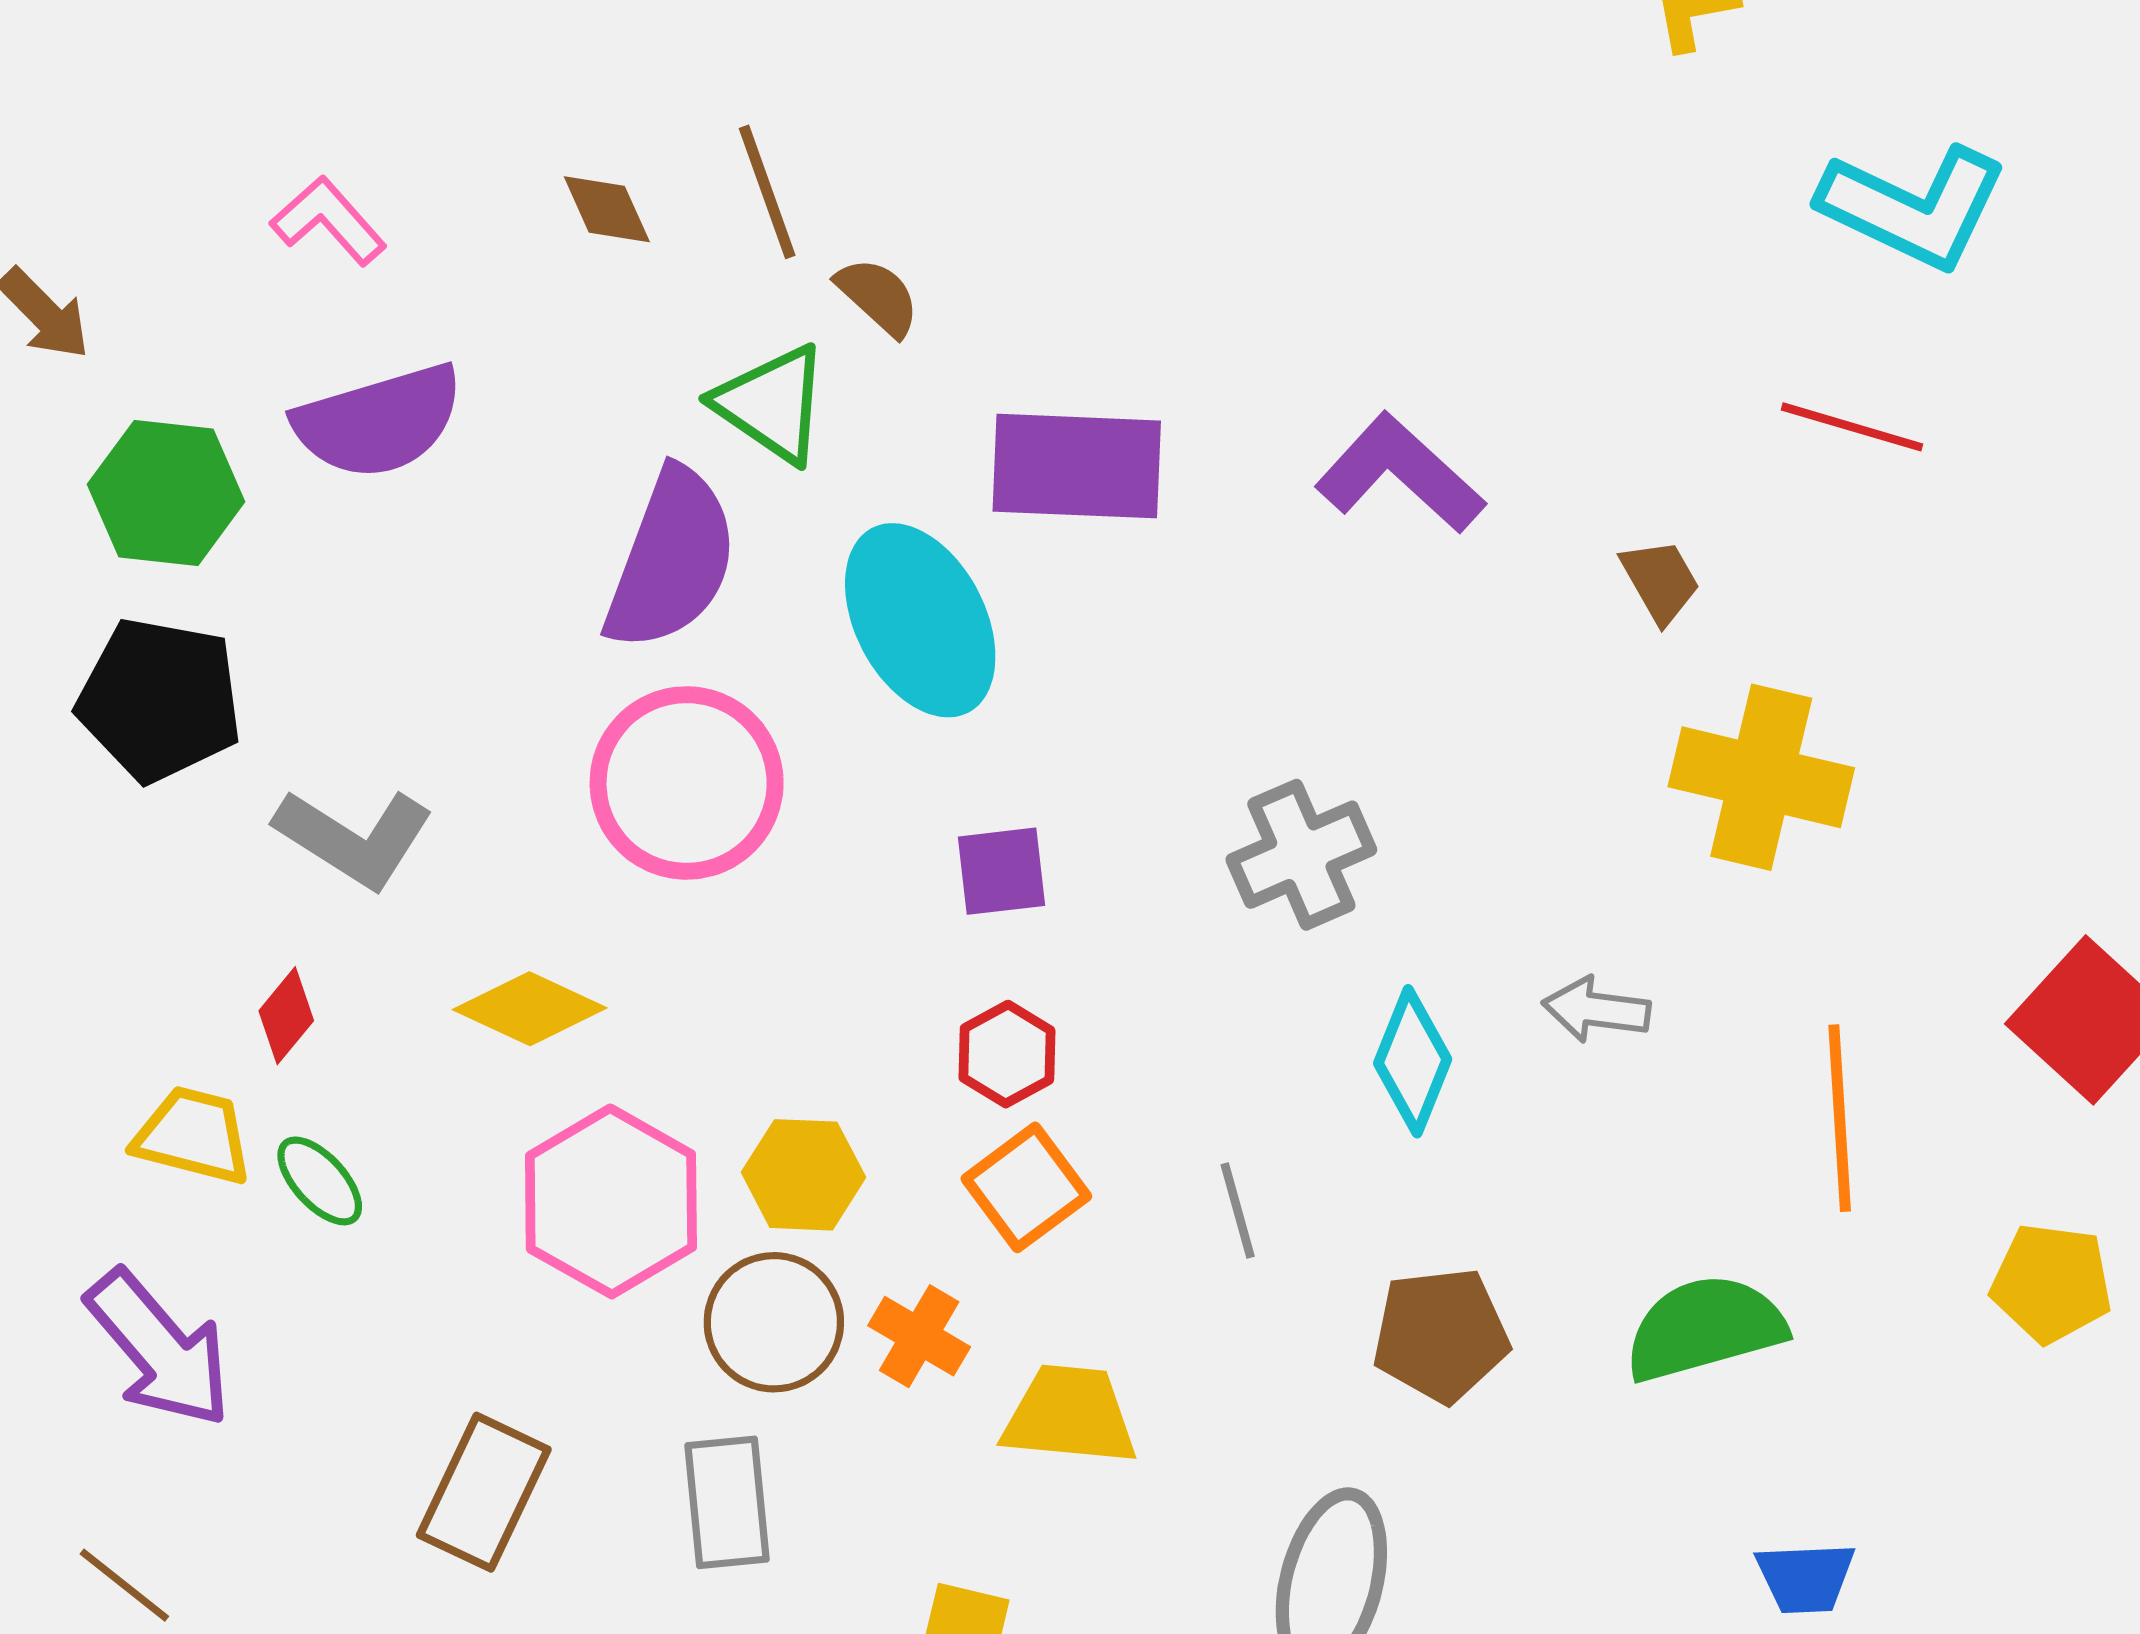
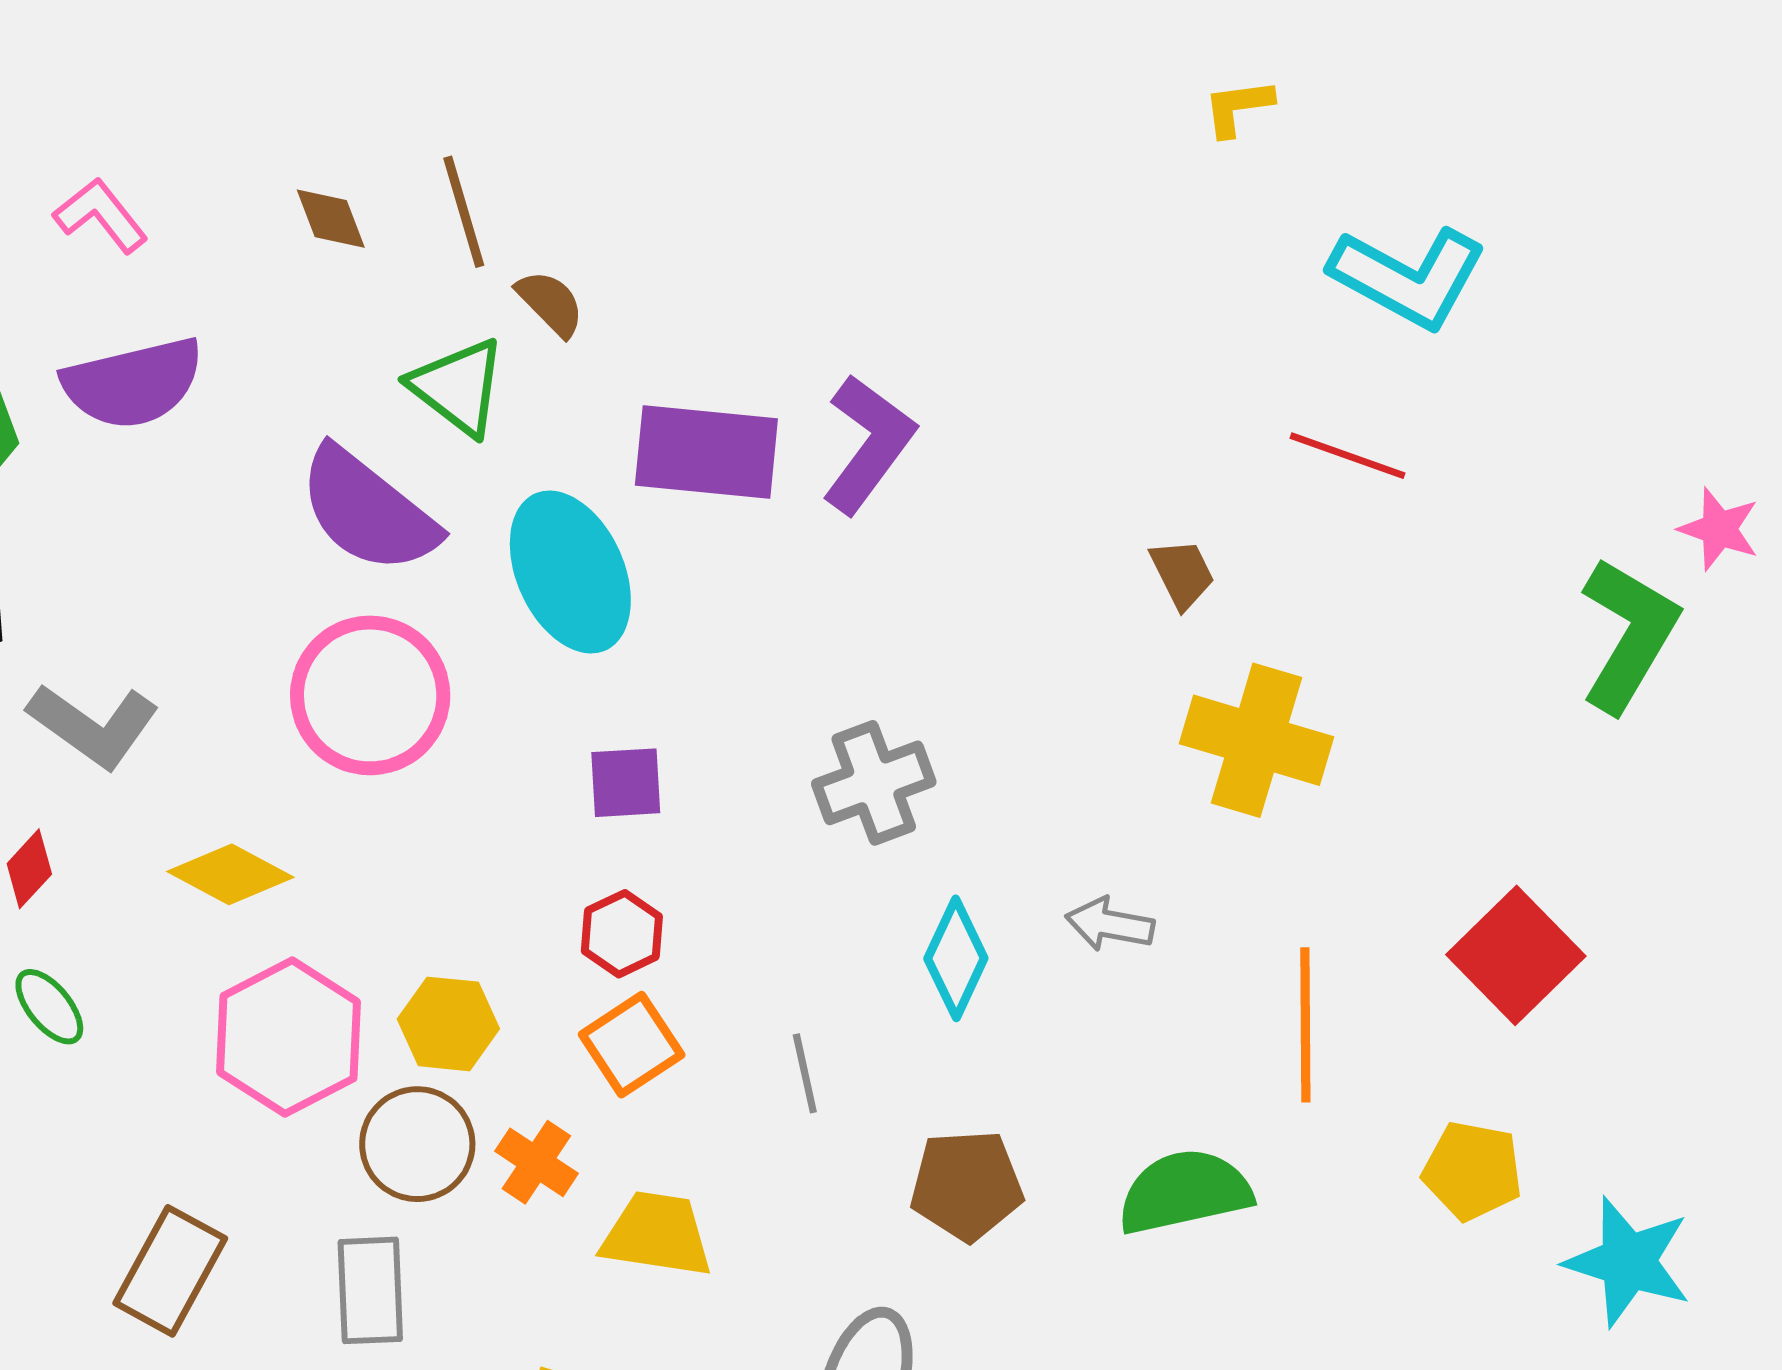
purple L-shape: (1400, 474) -> (868, 444), moved, turned 81
purple semicircle: (671, 559) -> (368, 510), turned 105

